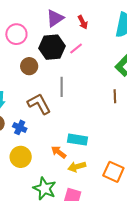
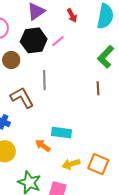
red arrow: (83, 22) -> (72, 15), moved
yellow arrow: (77, 167) -> (71, 164), moved

